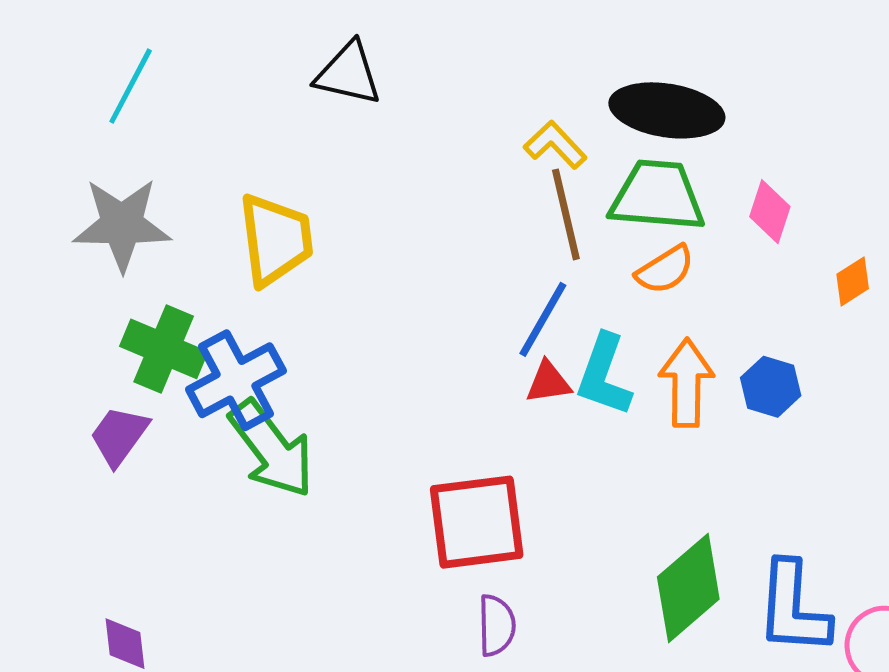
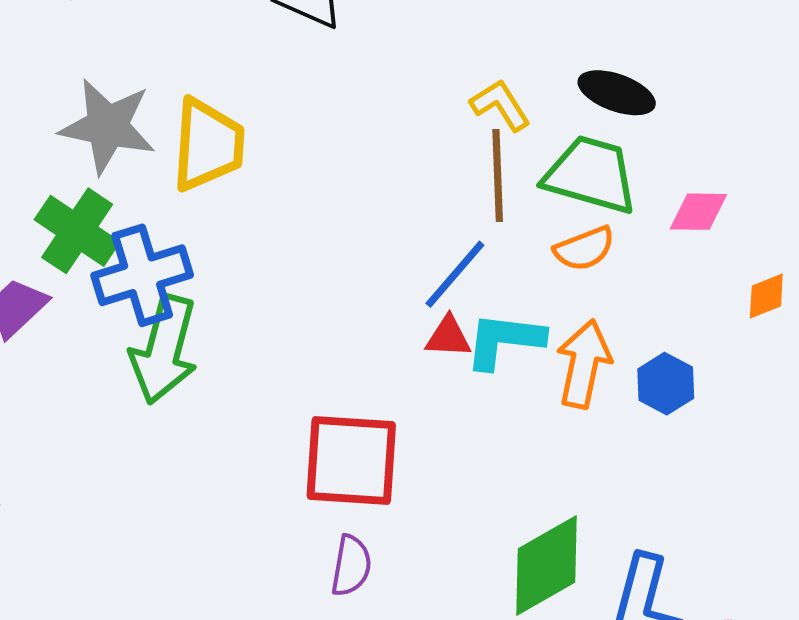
black ellipse: (667, 110) -> (617, 93), size x0.7
pink diamond: (770, 212) -> (698, 212), turned 62
gray star: (122, 224) -> (108, 126), moved
cyan L-shape: (604, 375) -> (504, 340), turned 66
green arrow: (272, 449) -> (164, 350), turned 41

